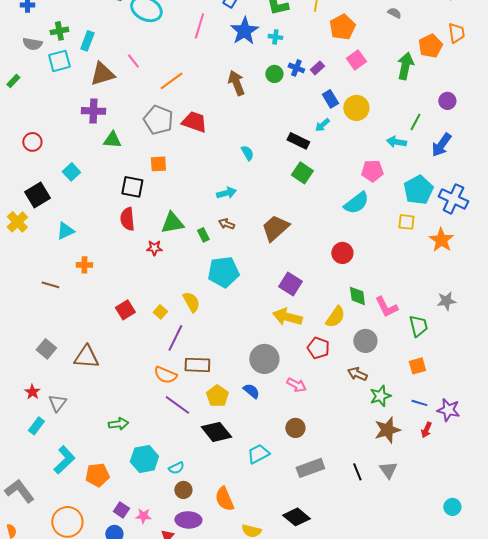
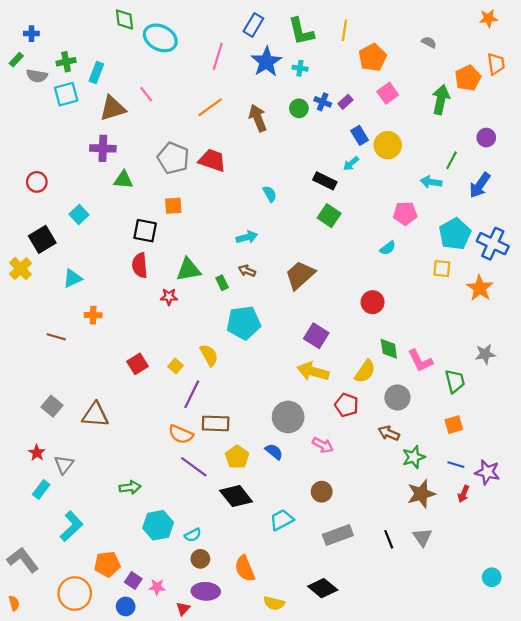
green rectangle: (13, 81) -> (16, 60), moved
orange line: (171, 81) -> (210, 107), moved
cyan semicircle: (356, 203) -> (388, 248), size x0.6
orange pentagon: (97, 475) -> (107, 564), moved

